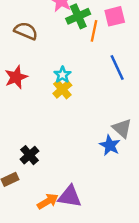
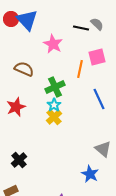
green cross: (78, 16) -> (55, 87), moved
blue star: (110, 145) -> (90, 174), moved
black cross: (29, 155) -> (19, 160), moved

